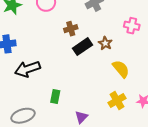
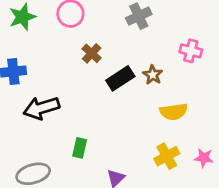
brown cross: (71, 29) -> (92, 53), moved, turned -32
yellow semicircle: (121, 69) -> (174, 112), turned 120

